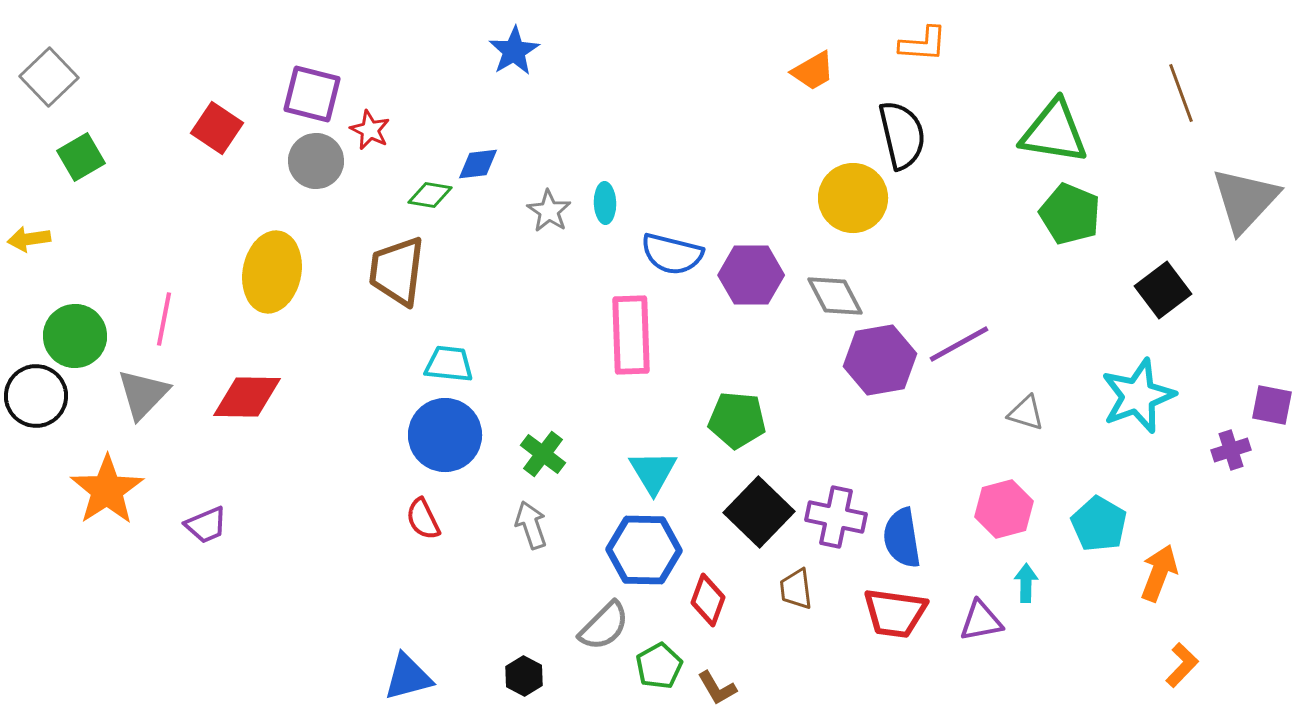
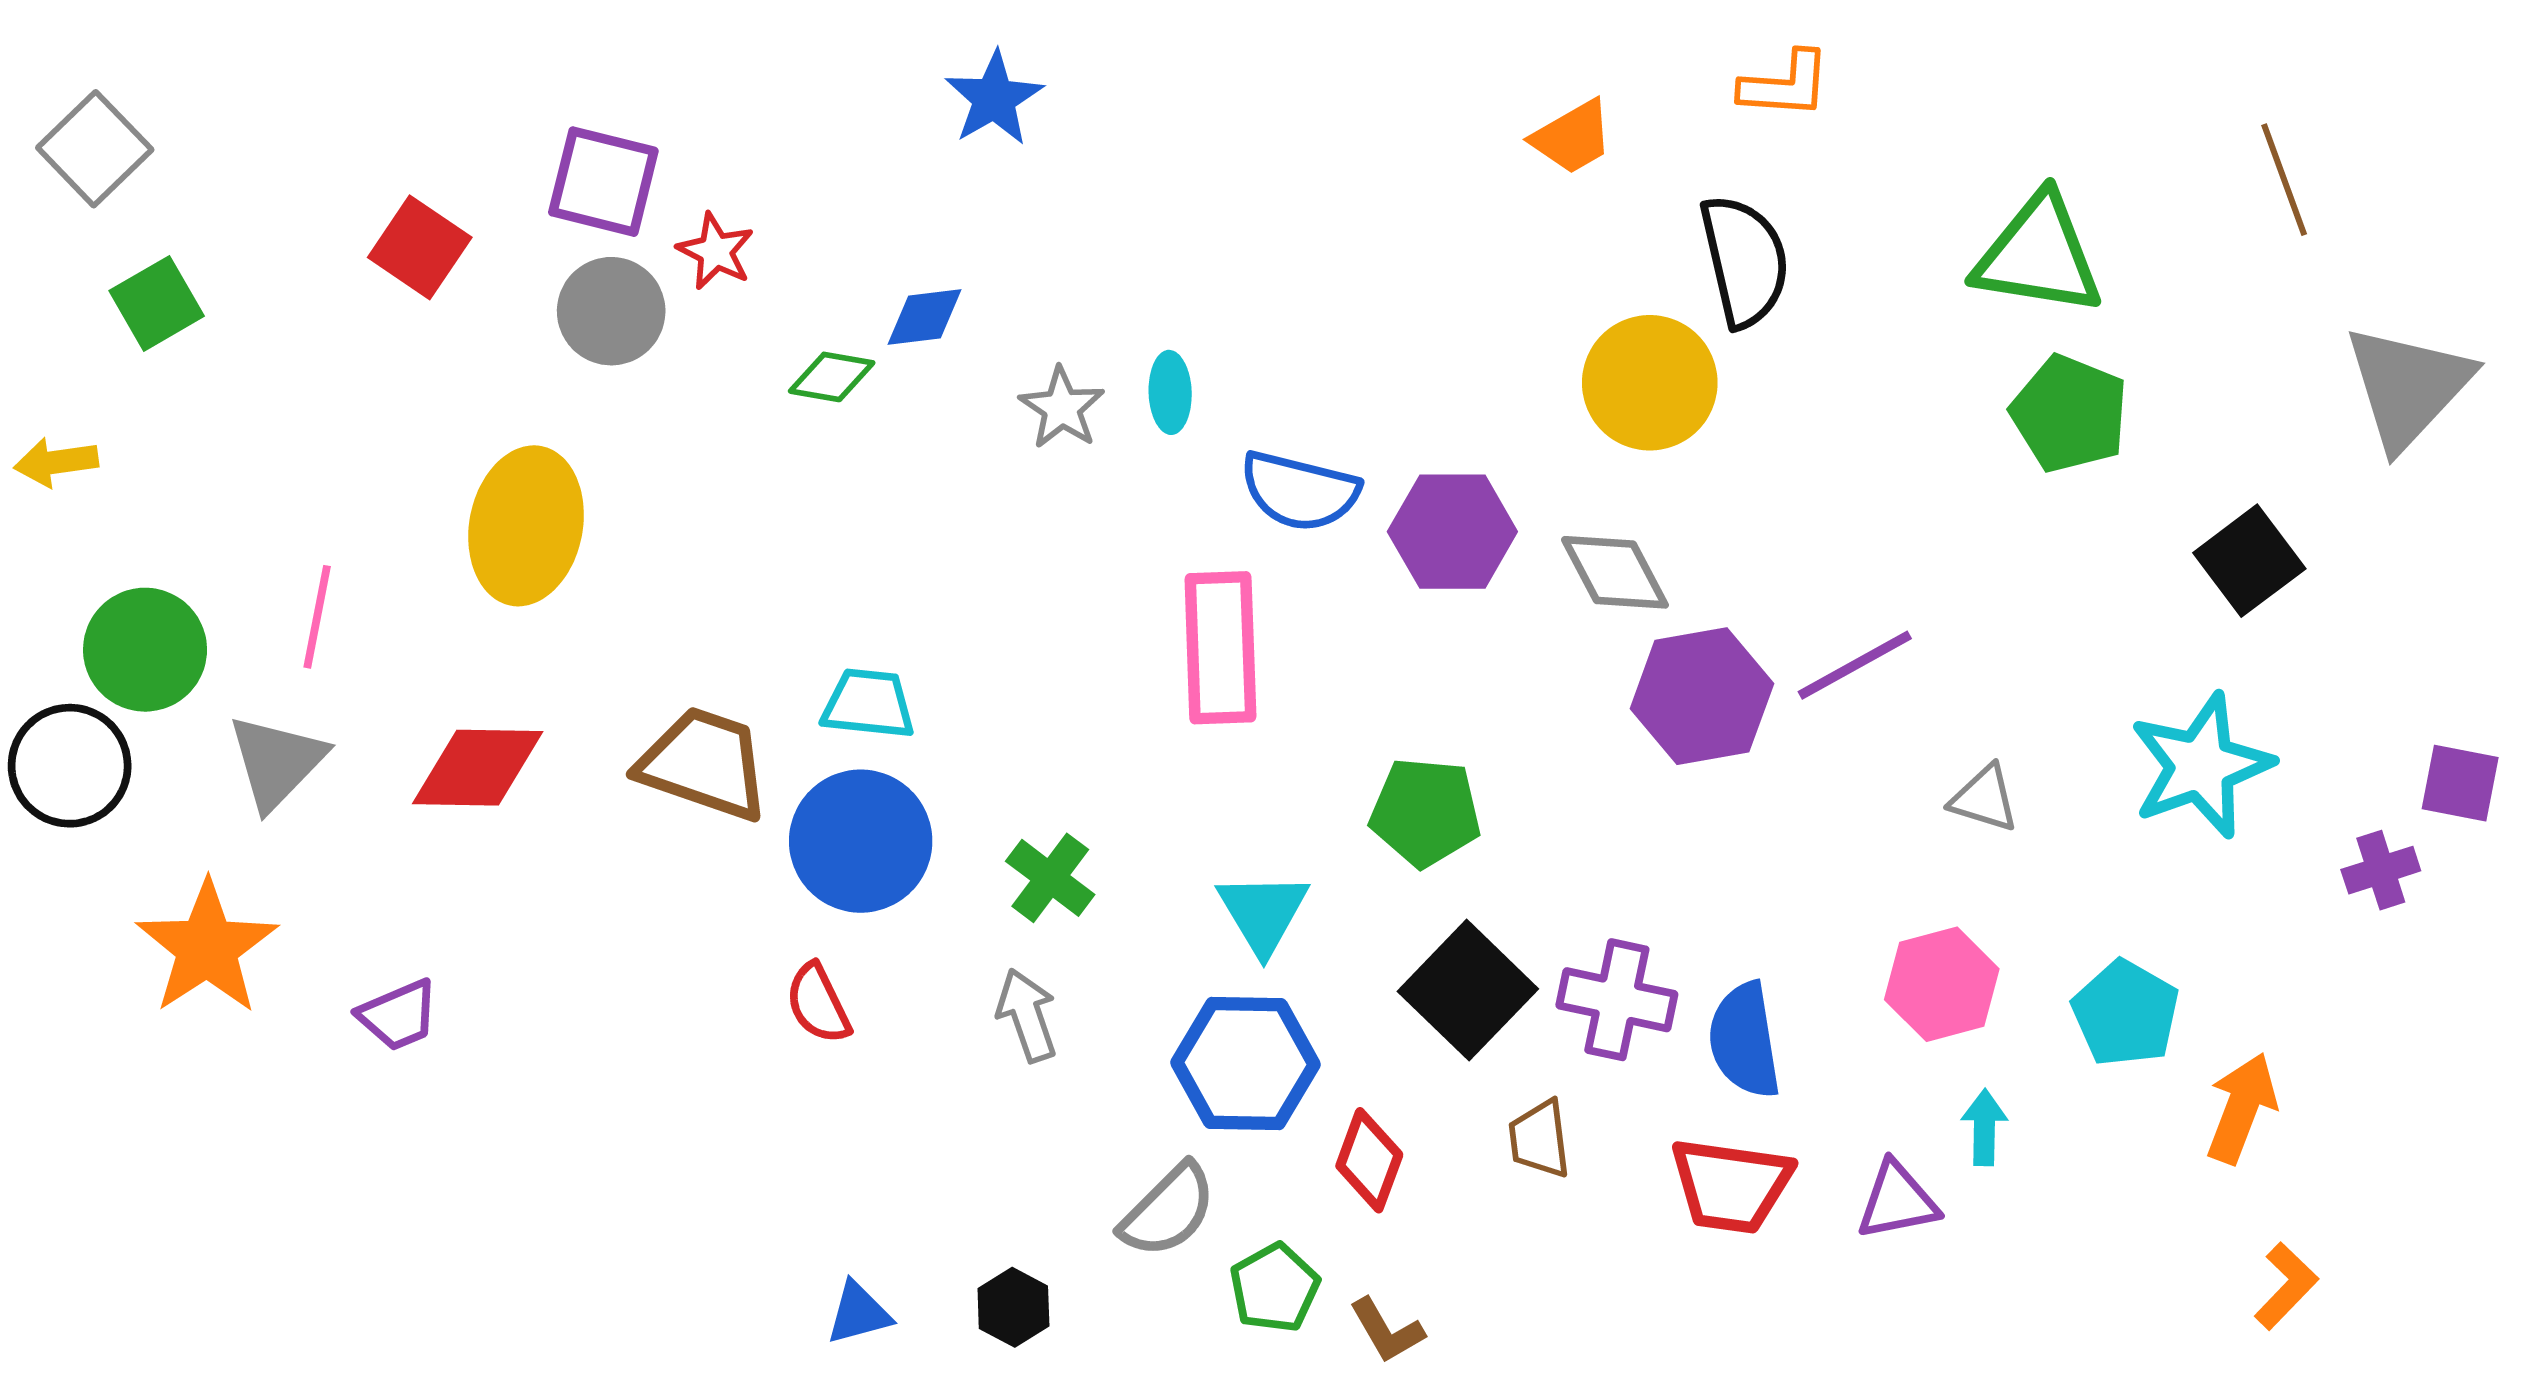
brown trapezoid: (397, 271) -> (704, 764), moved, turned 102
blue triangle: (408, 677) -> (859, 1313), moved, size x0.7

